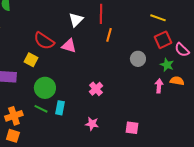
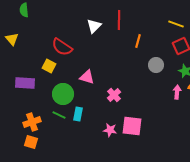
orange line: (109, 35) -> (138, 41), moved
pink triangle: (69, 46) -> (87, 77), moved
pink square: (132, 128) -> (132, 126), moved, size x1.5

